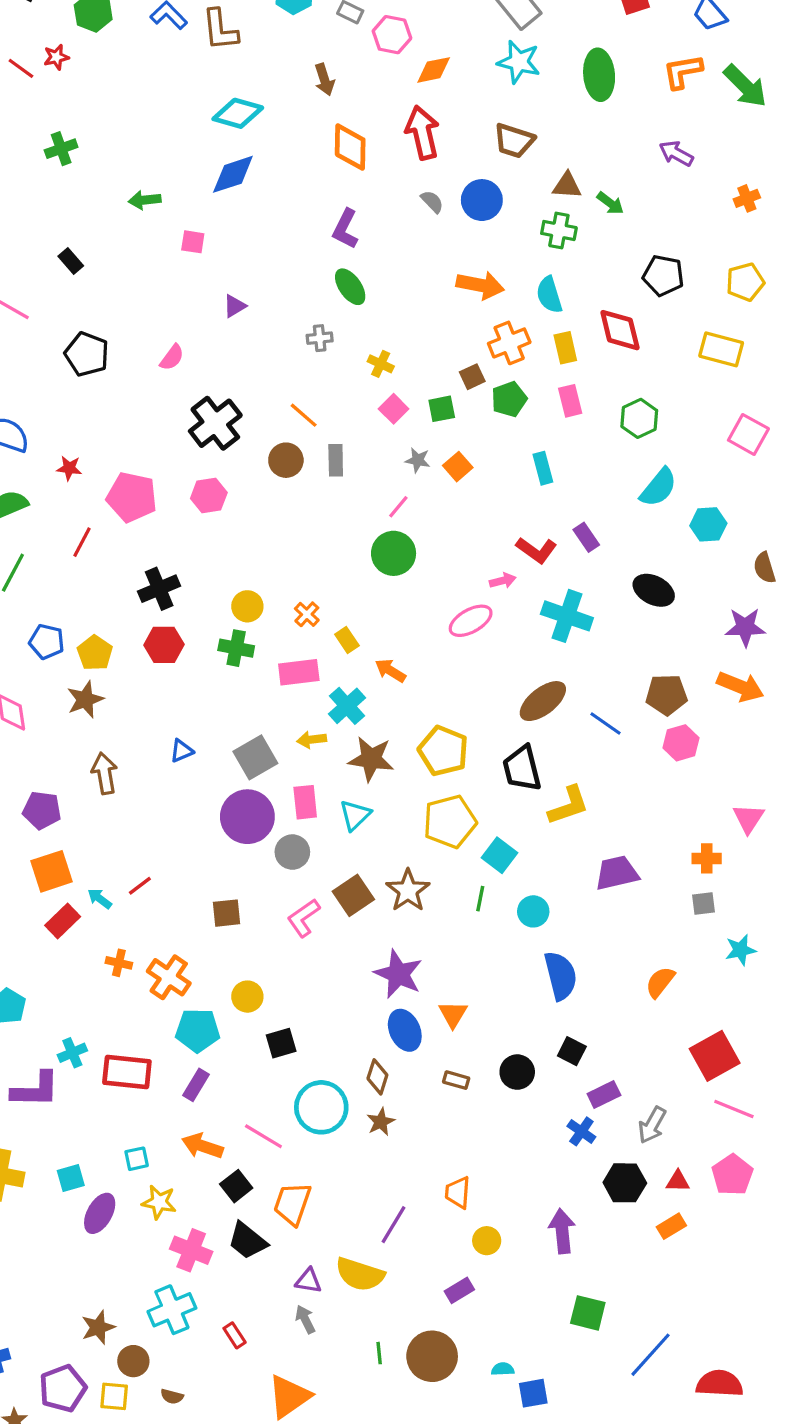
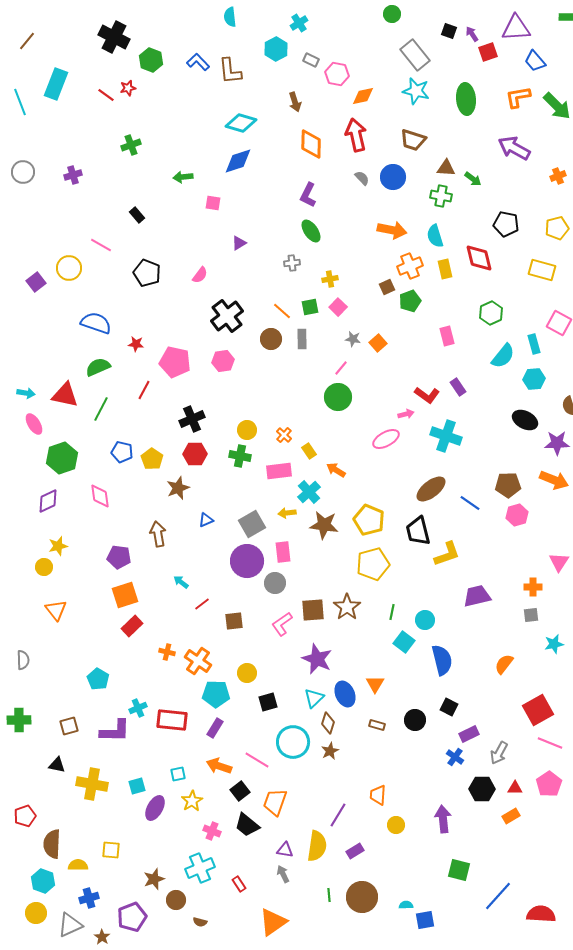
purple arrow: (676, 153) -> (514, 148), size x1.5
yellow cross: (381, 364) -> (330, 279), turned -35
pink rectangle: (570, 401) -> (447, 336), moved
green square: (442, 409) -> (310, 307), moved
cyan rectangle: (543, 468) -> (534, 344), moved
black ellipse: (654, 590) -> (525, 420), moved
brown star: (85, 699) -> (178, 488), moved
cyan triangle: (355, 815) -> (314, 698), moved
cyan square: (500, 855) -> (404, 642), moved
red line: (140, 886) -> (202, 604), moved
brown square: (353, 895) -> (313, 610), turned 30
cyan arrow: (100, 899) -> (181, 582), moved
purple star: (398, 974) -> (317, 659), moved
yellow star: (159, 1202) -> (192, 801), turned 30
pink cross: (191, 1250) -> (212, 831), size x0.7
yellow semicircle: (360, 1274) -> (317, 846), turned -100
purple rectangle: (459, 1290) -> (355, 851), moved
yellow square: (114, 1396) -> (111, 850), moved

